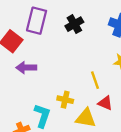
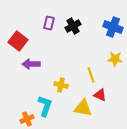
purple rectangle: (37, 21) -> (49, 23), moved, size x0.6
yellow cross: (65, 100) -> (61, 85), moved

